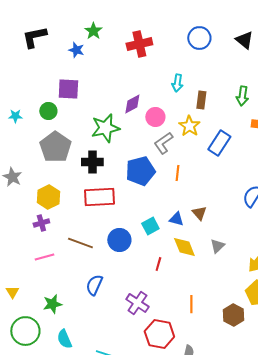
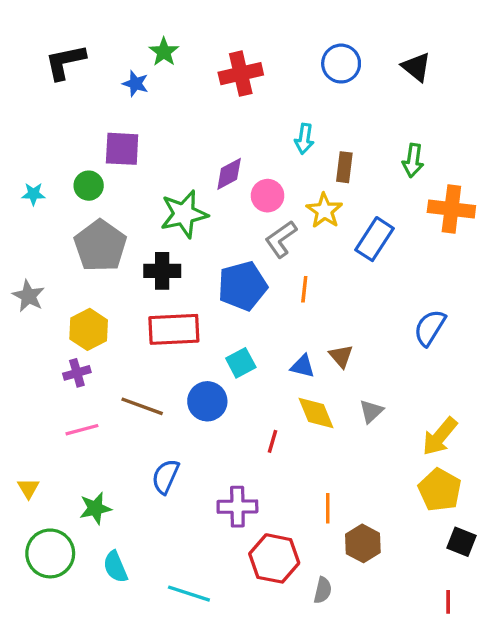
cyan square: (150, 226) -> (241, 363), moved
purple cross: (137, 303) -> (237, 507), turned -35
brown hexagon: (233, 315) -> (363, 543), moved

